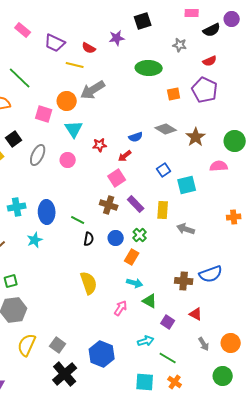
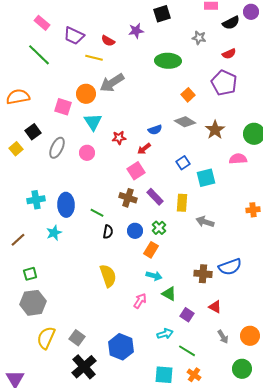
green line: (20, 78) -> (39, 55), moved
orange square: (174, 94) -> (188, 95), moved, turned -32

